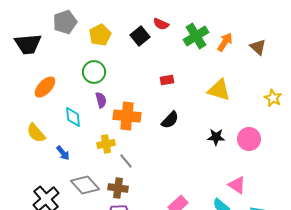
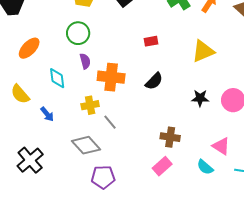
yellow triangle: (219, 90) -> (203, 51), turned -40
gray diamond: (85, 185) -> (86, 145), moved
brown cross: (118, 188) -> (170, 137), moved

